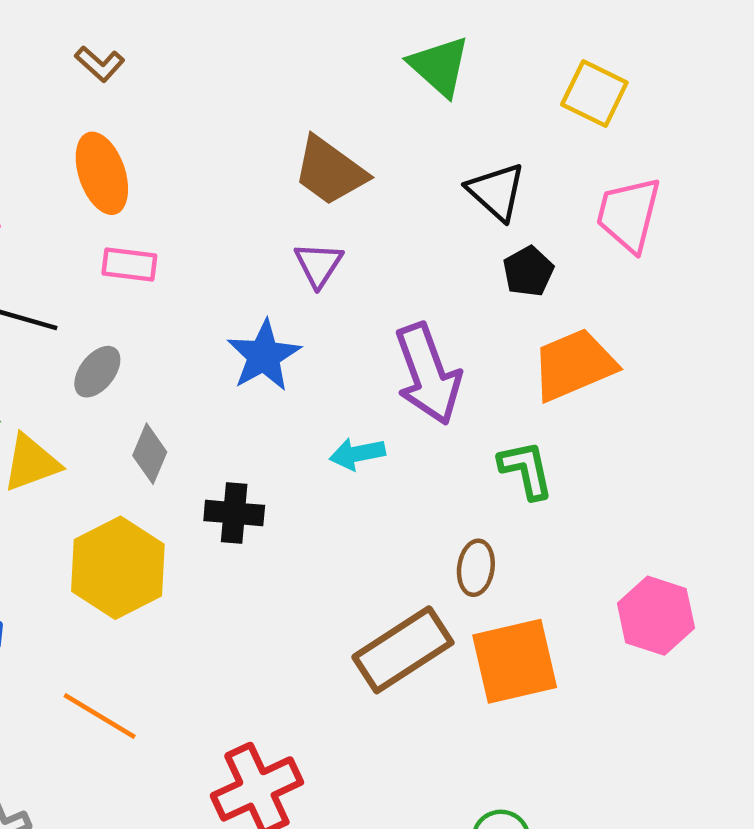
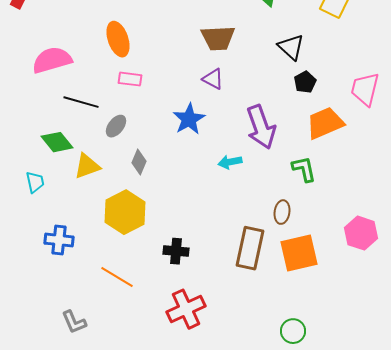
brown trapezoid: (330, 171) -> (218, 38), turned -39
pink trapezoid: (629, 214) -> (365, 89), moved
purple triangle: (319, 264) -> (213, 79), turned -35
black cross: (234, 513) -> (176, 251), moved
brown rectangle: (403, 650) -> (250, 248), turned -45

